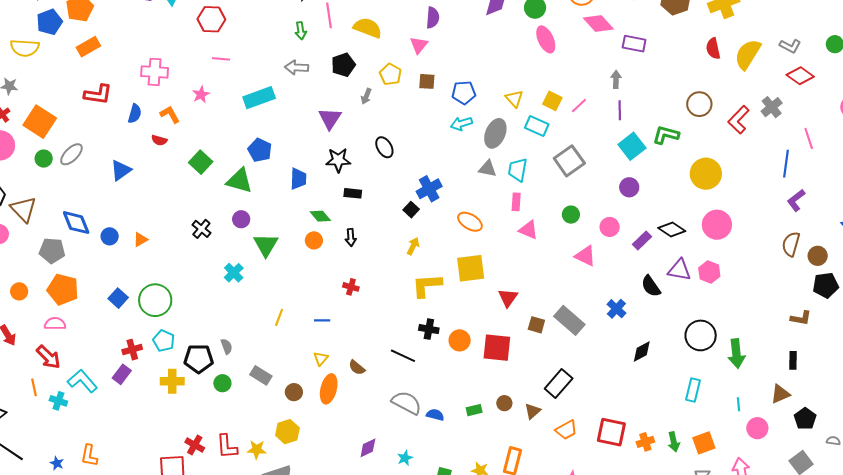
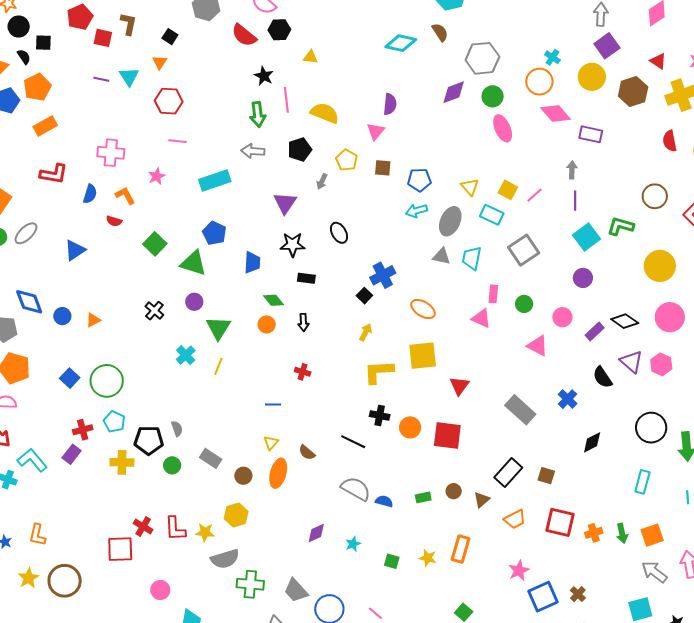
green arrow: (301, 31) -> (258, 114), size x1.4
pink rectangle: (516, 202) -> (493, 294), moved
purple triangle: (679, 270) -> (631, 362), turned 30
yellow line: (279, 317) -> (218, 366), moved
brown square: (536, 325) -> (546, 476), moved

